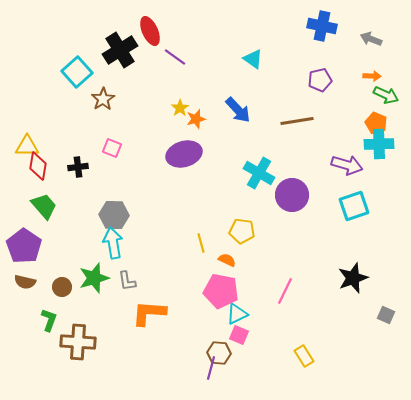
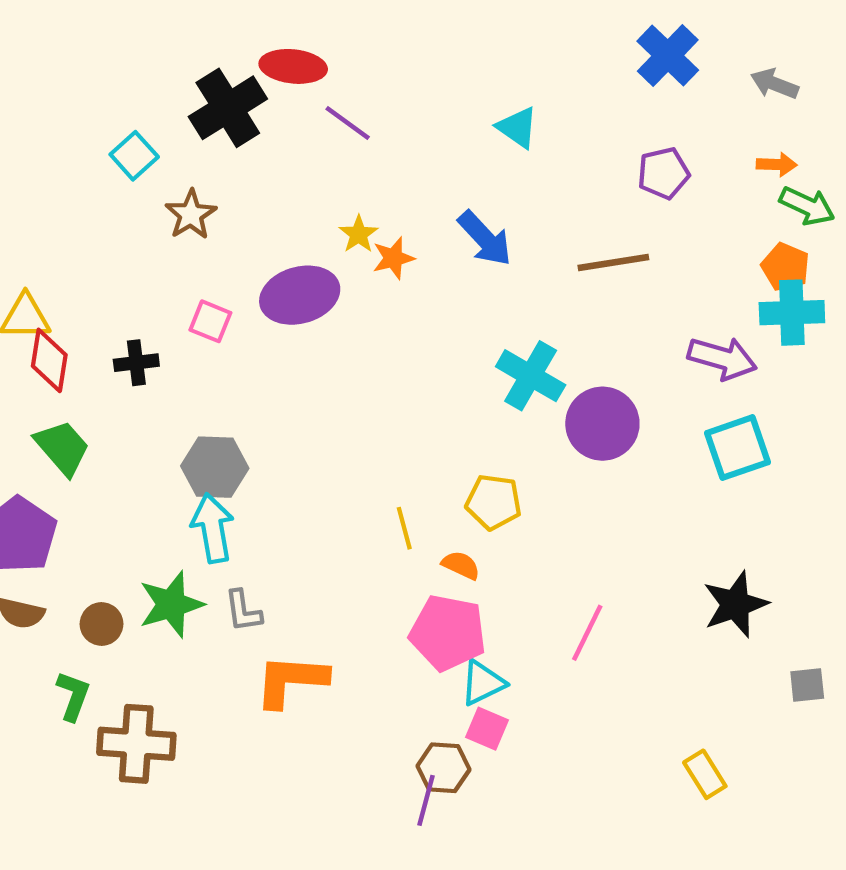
blue cross: (322, 26) -> (668, 56), turned 32
red ellipse: (150, 31) -> (293, 66), turned -60
cyan square: (77, 72) -> (134, 156), size x0.7
purple ellipse: (184, 154) -> (300, 295), moved
gray square: (386, 315) -> (807, 685), turned -30
yellow rectangle: (304, 356) -> (705, 774), moved

